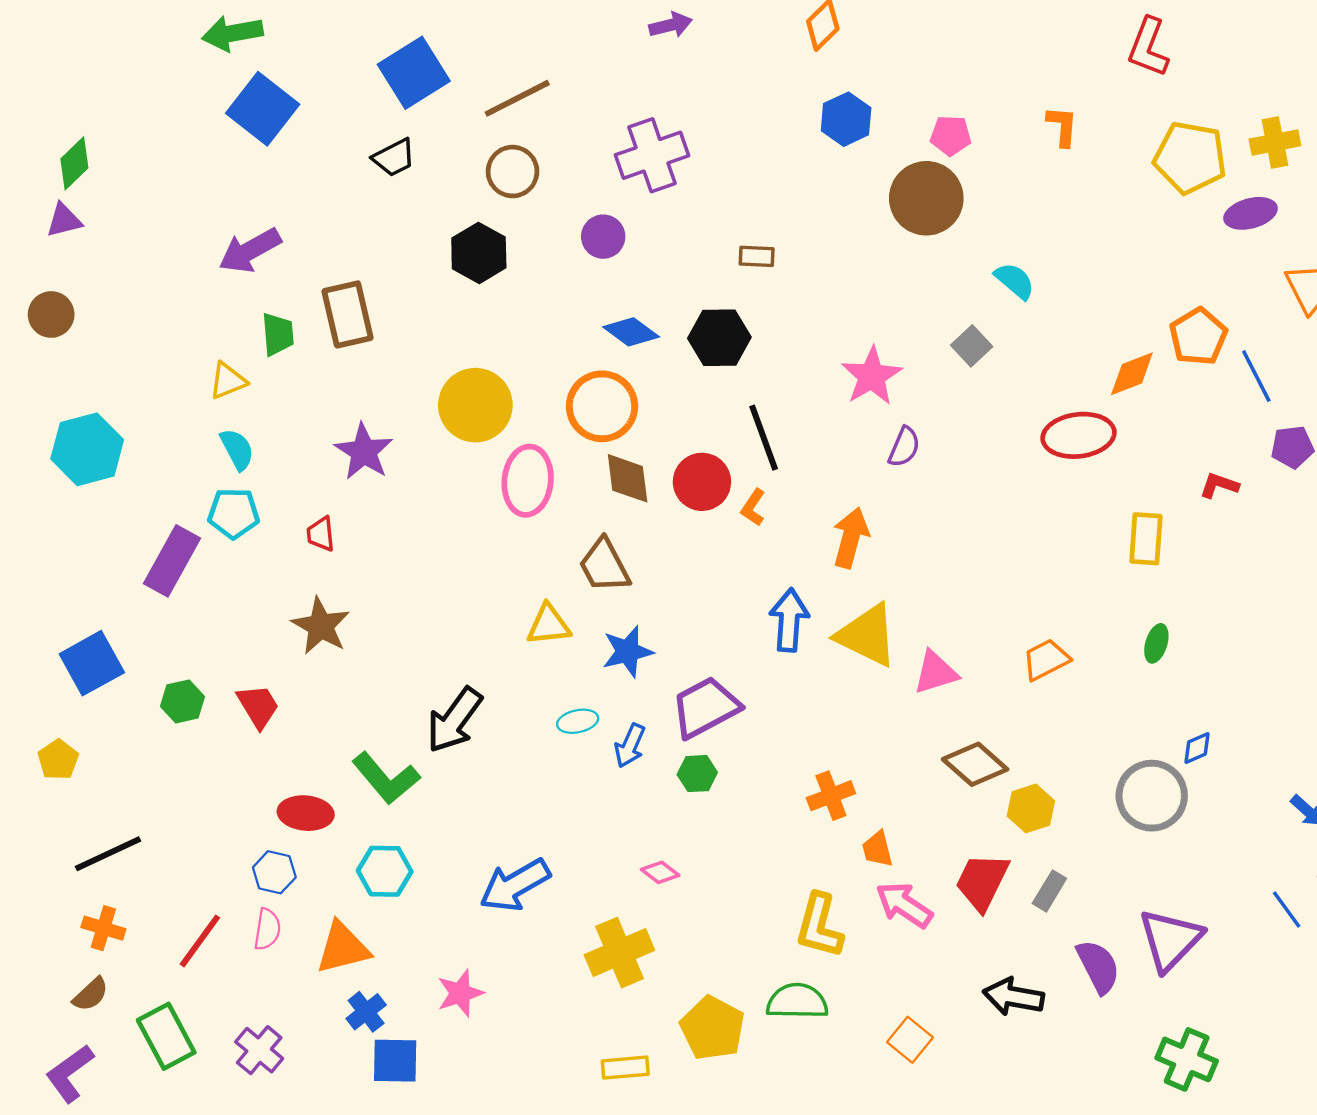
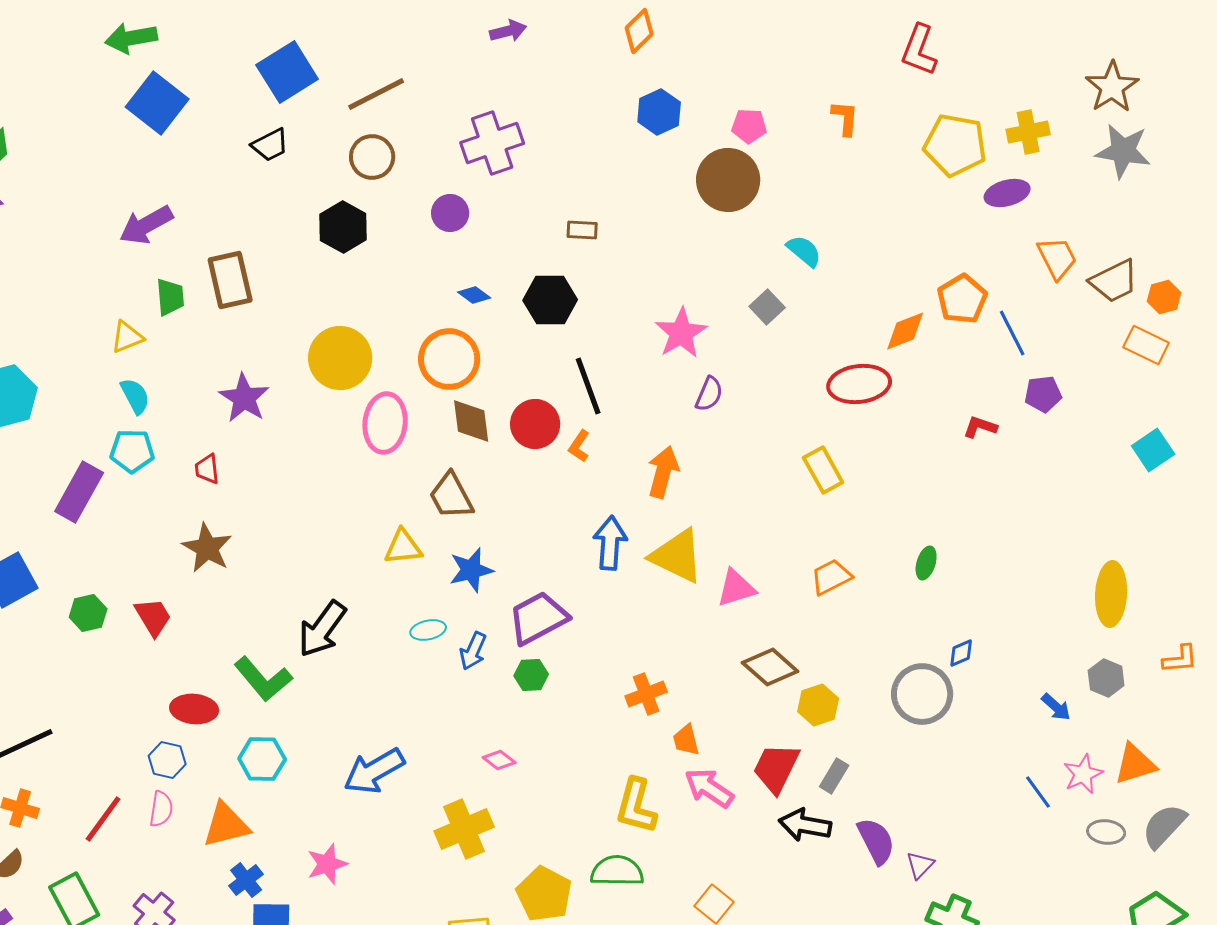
blue diamond: (631, 332) -> (474, 295), size x0.7
yellow rectangle: (1146, 539) -> (823, 470), moved, turned -33
purple triangle: (1170, 940) -> (920, 865), moved, size x0.5
black arrow: (1013, 997) -> (805, 825), moved

